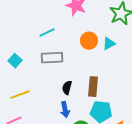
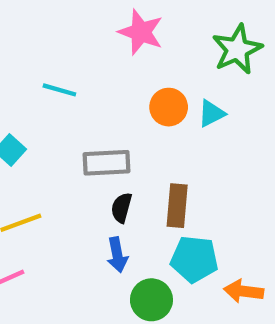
cyan line: (47, 33) -> (59, 90), moved, turned 42
gray rectangle: (52, 58) -> (107, 163), moved

